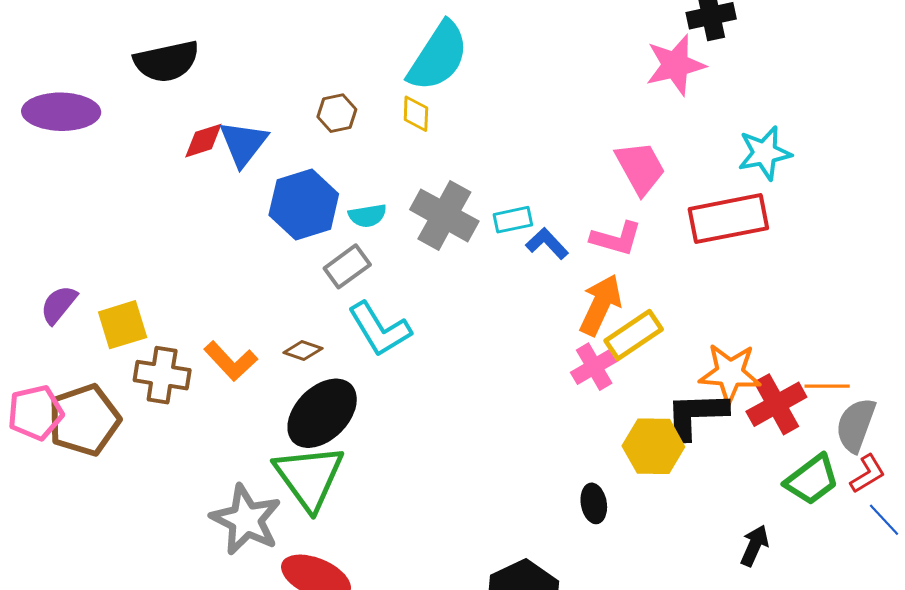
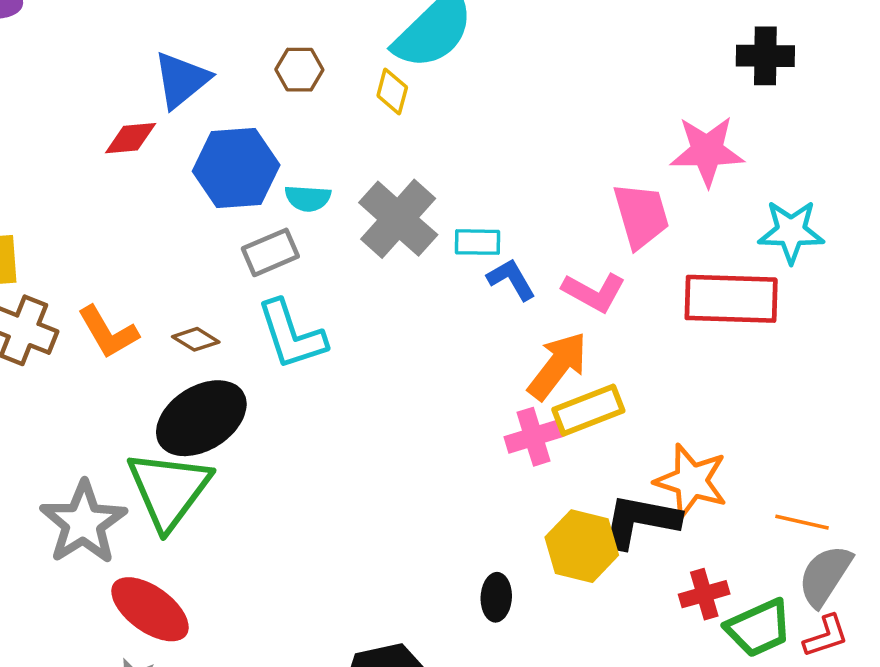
pink star: (675, 65) -> (707, 151), moved
red diamond: (203, 141) -> (131, 138), moved
red cross: (776, 404) -> (704, 594), moved, size x0.7

